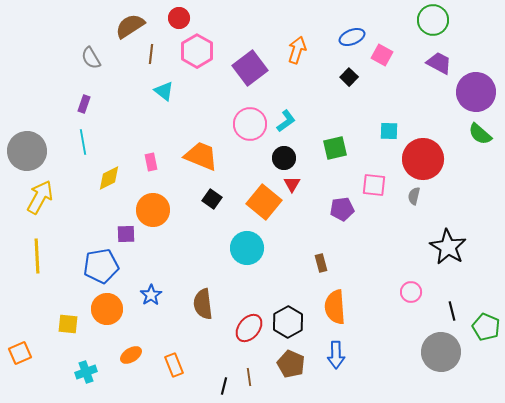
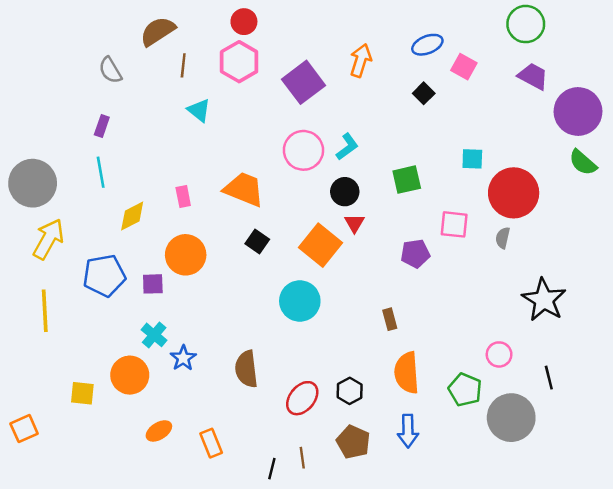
red circle: (179, 18) -> (244, 22), moved
blue pentagon: (101, 266) -> (104, 275), moved
black hexagon: (288, 322) -> (350, 391), size x0.7
green pentagon: (486, 327) -> (465, 390), moved
gray circle: (441, 352) -> (511, 418), moved
cyan cross: (86, 372) -> (154, 335), moved, turned -30

